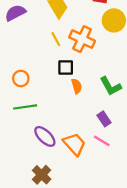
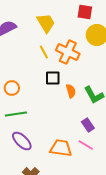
orange semicircle: (77, 86) -> (71, 91), moved
purple ellipse: (45, 136) -> (22, 141), moved
orange trapezoid: (74, 144) -> (61, 148), turned -40

